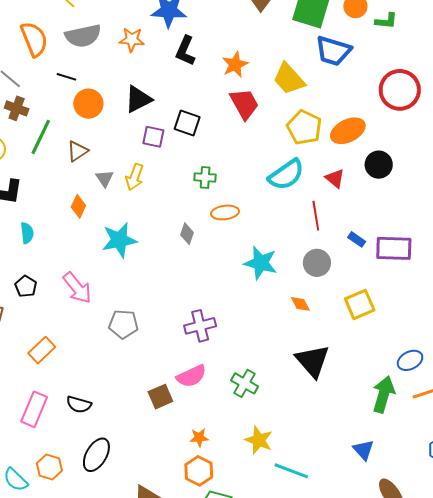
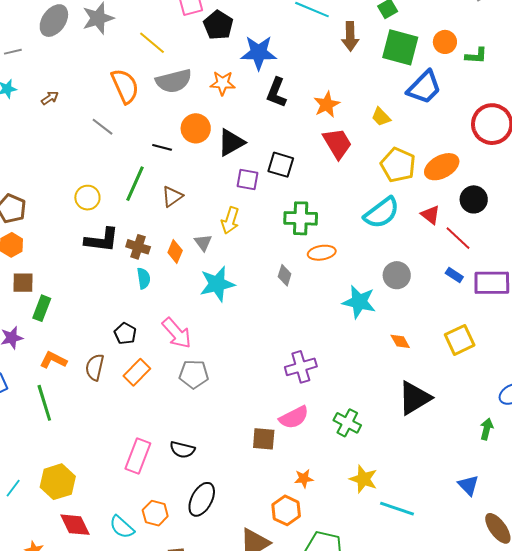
blue trapezoid: (333, 51) -> (424, 87), turned -60
black line: (66, 77) -> (162, 147), moved
yellow trapezoid: (289, 79) -> (381, 117), size x0.6
orange circle: (88, 104) -> (196, 128), moved
brown cross: (17, 108) -> (138, 247), moved
green cross: (205, 177) -> (301, 218), size x1.5
gray triangle: (105, 178) -> (203, 243), moved
red line: (316, 216) -> (458, 238), moved, turned -36
cyan semicircle: (27, 233) -> (144, 278), moved
gray circle: (317, 263) -> (397, 275), moved
gray pentagon: (123, 324) -> (194, 374), moved
orange rectangle: (42, 350) -> (137, 372), moved
black triangle: (313, 361) -> (414, 398), turned 42
green arrow: (384, 394) -> (487, 429), size x0.6
brown square: (160, 397) -> (264, 439), turned 30
orange hexagon: (199, 471) -> (286, 510), moved

